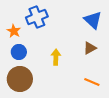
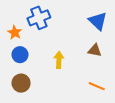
brown triangle: (90, 48) -> (95, 50), turned 40
brown circle: (20, 79) -> (21, 83), size x0.7

